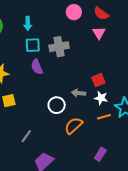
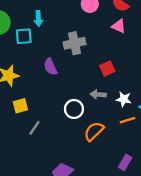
pink triangle: (99, 33) -> (119, 26), turned -32
cyan square: (33, 45) -> (24, 36), moved
red square: (98, 80) -> (107, 68), moved
gray line: (26, 136) -> (34, 128), moved

